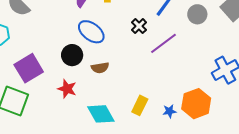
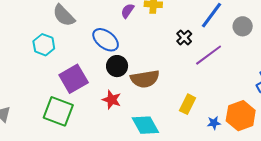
blue ellipse: (91, 32) -> (106, 40), moved
brown semicircle: (100, 68) -> (145, 79), size x1.6
yellow rectangle: (140, 105) -> (188, 104), moved

